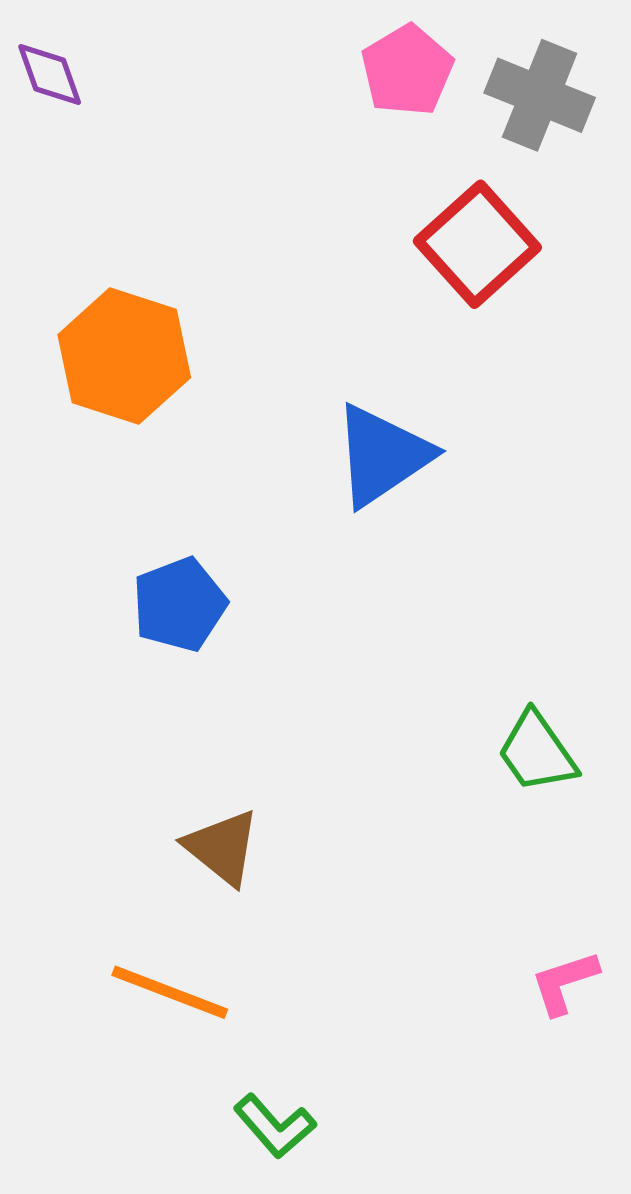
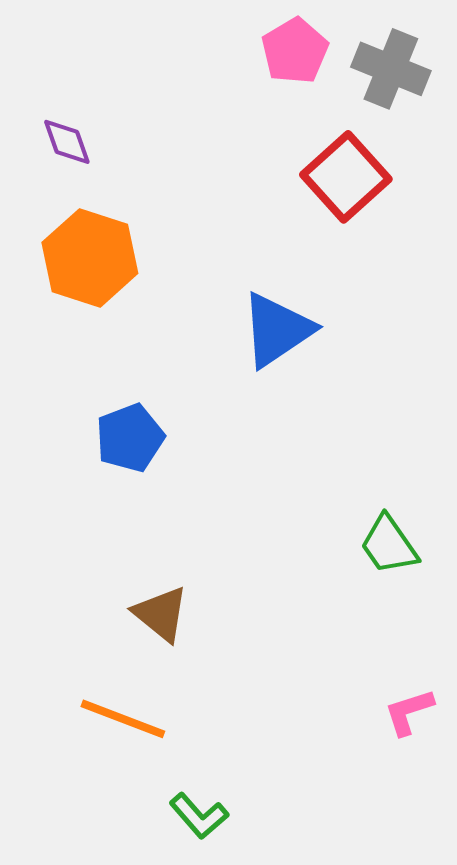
purple diamond: (50, 75) -> (67, 142), moved

